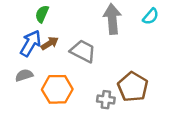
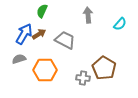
green semicircle: (42, 14) -> (42, 11), moved
cyan semicircle: (151, 16) -> (120, 24), moved
gray arrow: (112, 19) -> (88, 15), size x0.7

